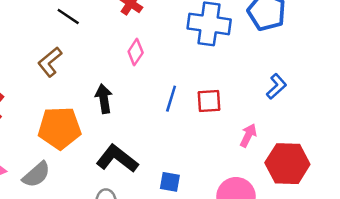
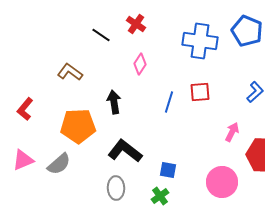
black line: (68, 17) -> (101, 35), moved
brown L-shape: (50, 62) -> (70, 72), turned 75
red square: (209, 101) -> (200, 92), moved

